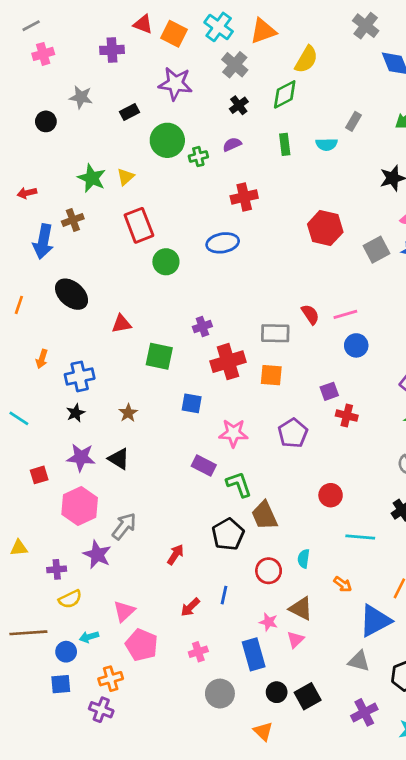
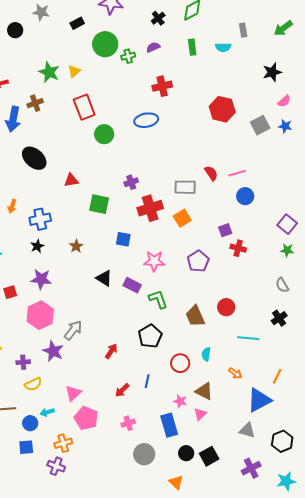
gray rectangle: (354, 121) -> (243, 30), turned -40
orange square: (271, 375) -> (182, 218), turned -36
black triangle: (119, 459) -> (104, 278), moved
brown trapezoid: (264, 515) -> (195, 316), moved

